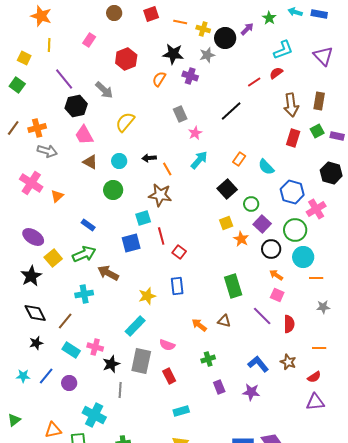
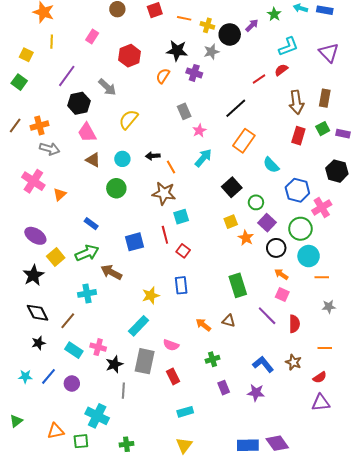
purple line: (64, 79) -> (67, 76), turned 75
orange rectangle: (239, 159) -> (244, 141), moved, size x1.6
cyan square: (143, 218) -> (181, 217), moved

